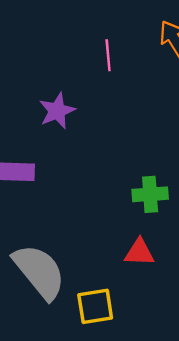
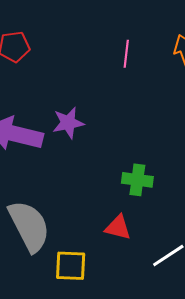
purple star: (57, 111) -> (68, 123), moved

